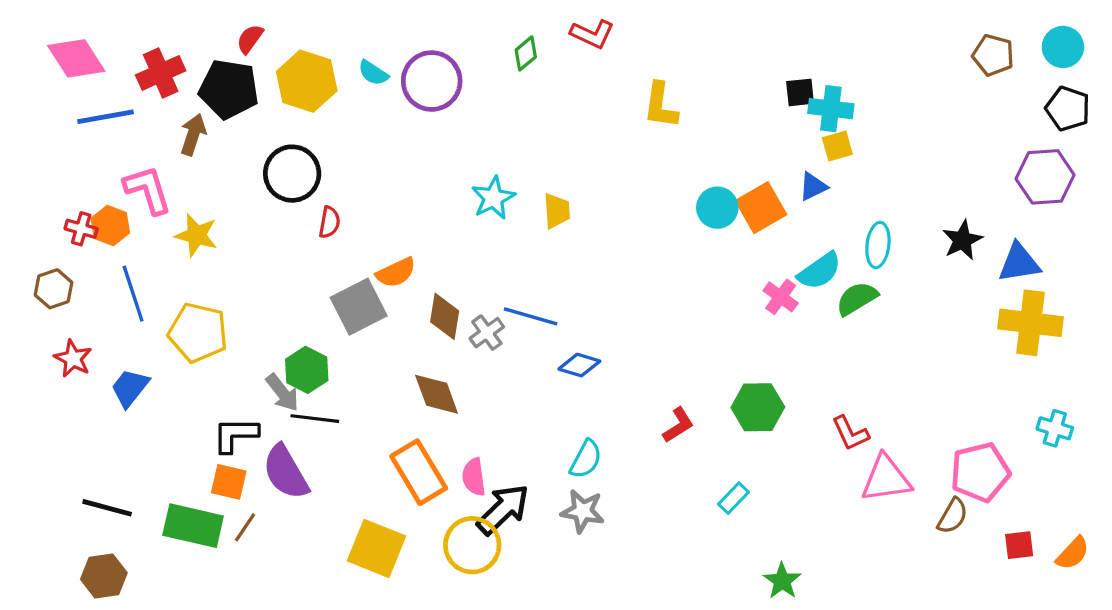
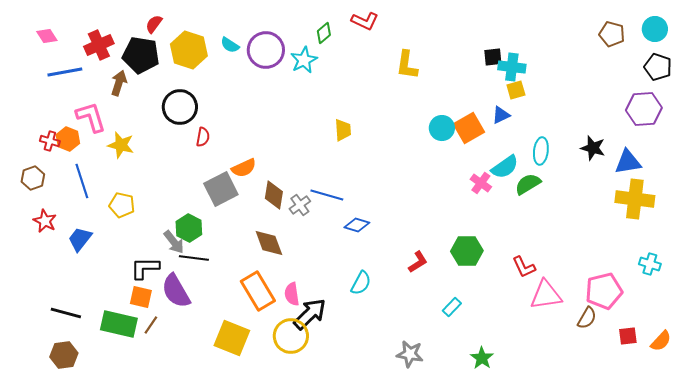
pink diamond: (76, 58) -> (47, 36), size x0.6
cyan star: (493, 198) -> (304, 60), moved
black star: (962, 240) -> (593, 148), turned -30
yellow pentagon: (198, 333) -> (122, 205), size x0.7
gray star: (583, 511) -> (410, 354), moved

